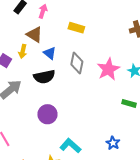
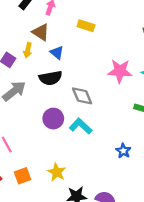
gray diamond: (77, 63) -> (82, 96), moved, turned -35
pink star: (108, 69) -> (120, 71), turned 30
cyan L-shape: (70, 146) -> (81, 126), moved

